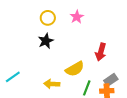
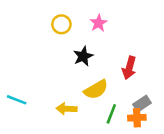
black star: (46, 41) -> (83, 56), moved
cyan line: (13, 77) -> (17, 100), turned 56

